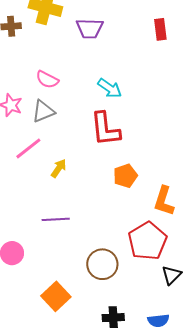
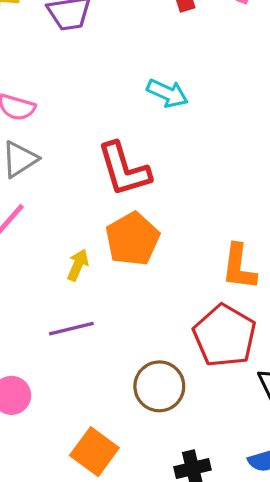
cyan arrow: (110, 88) -> (167, 93), moved
yellow arrow: (59, 168) -> (78, 265), moved
orange pentagon: (125, 176) -> (132, 239), moved, size x1.4

